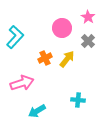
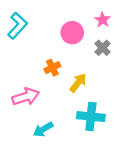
cyan L-shape: (15, 37) -> (17, 26), moved
yellow arrow: (67, 59) -> (78, 83), moved
cyan cross: (78, 100) -> (91, 117), size x1.6

